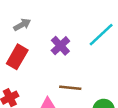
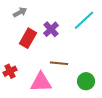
red rectangle: (17, 57) -> (28, 38), moved

